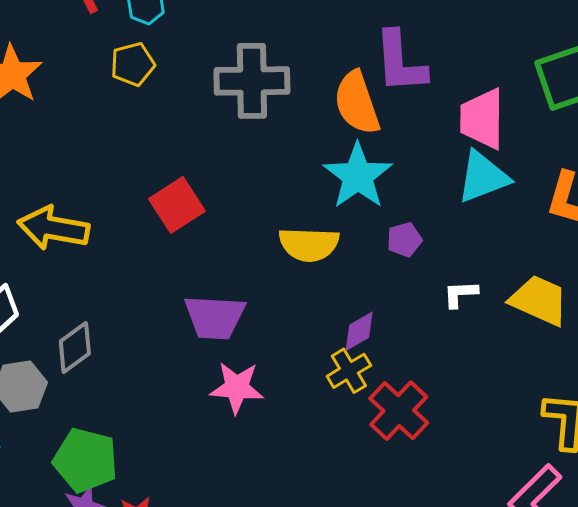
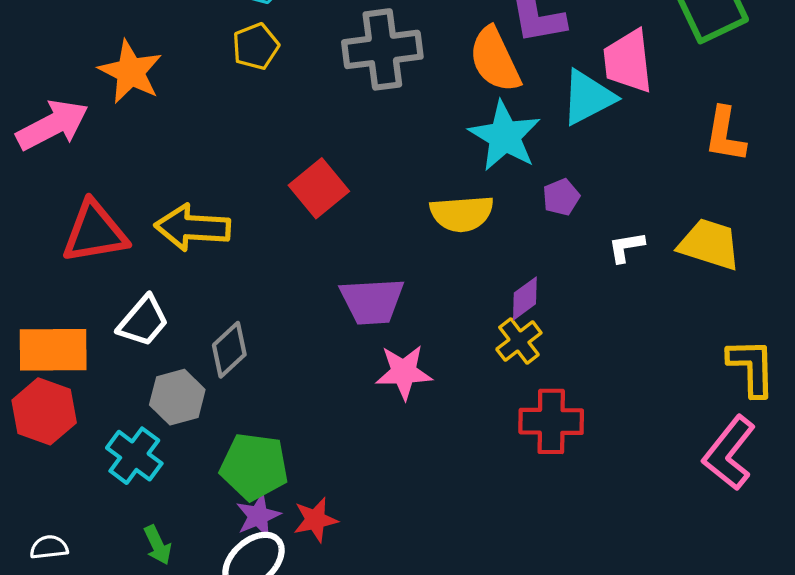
cyan triangle: (483, 177) -> (588, 97), moved
red cross: (399, 411) -> (551, 421), moved, turned -36

